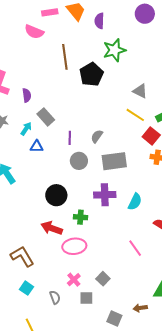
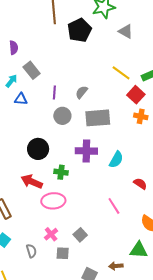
gray triangle: (140, 91) -> (126, 31), moved

